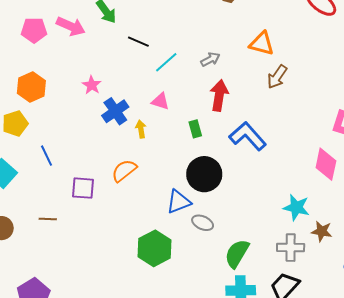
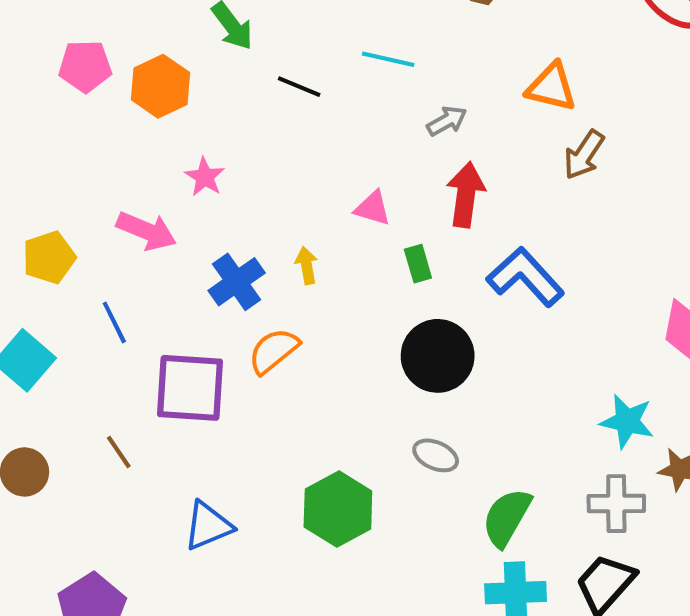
pink arrow: (71, 26) -> (146, 231), moved
cyan line: (166, 62) -> (388, 59), moved, turned 55
orange hexagon: (31, 87) -> (160, 86), moved
pink triangle: (160, 101) -> (373, 208), moved
blue cross: (115, 111) -> (237, 282), moved
purple square: (83, 188) -> (190, 388), size x1.5
blue triangle: (179, 202) -> (208, 526), moved
brown line: (48, 219) -> (119, 452), turned 54

